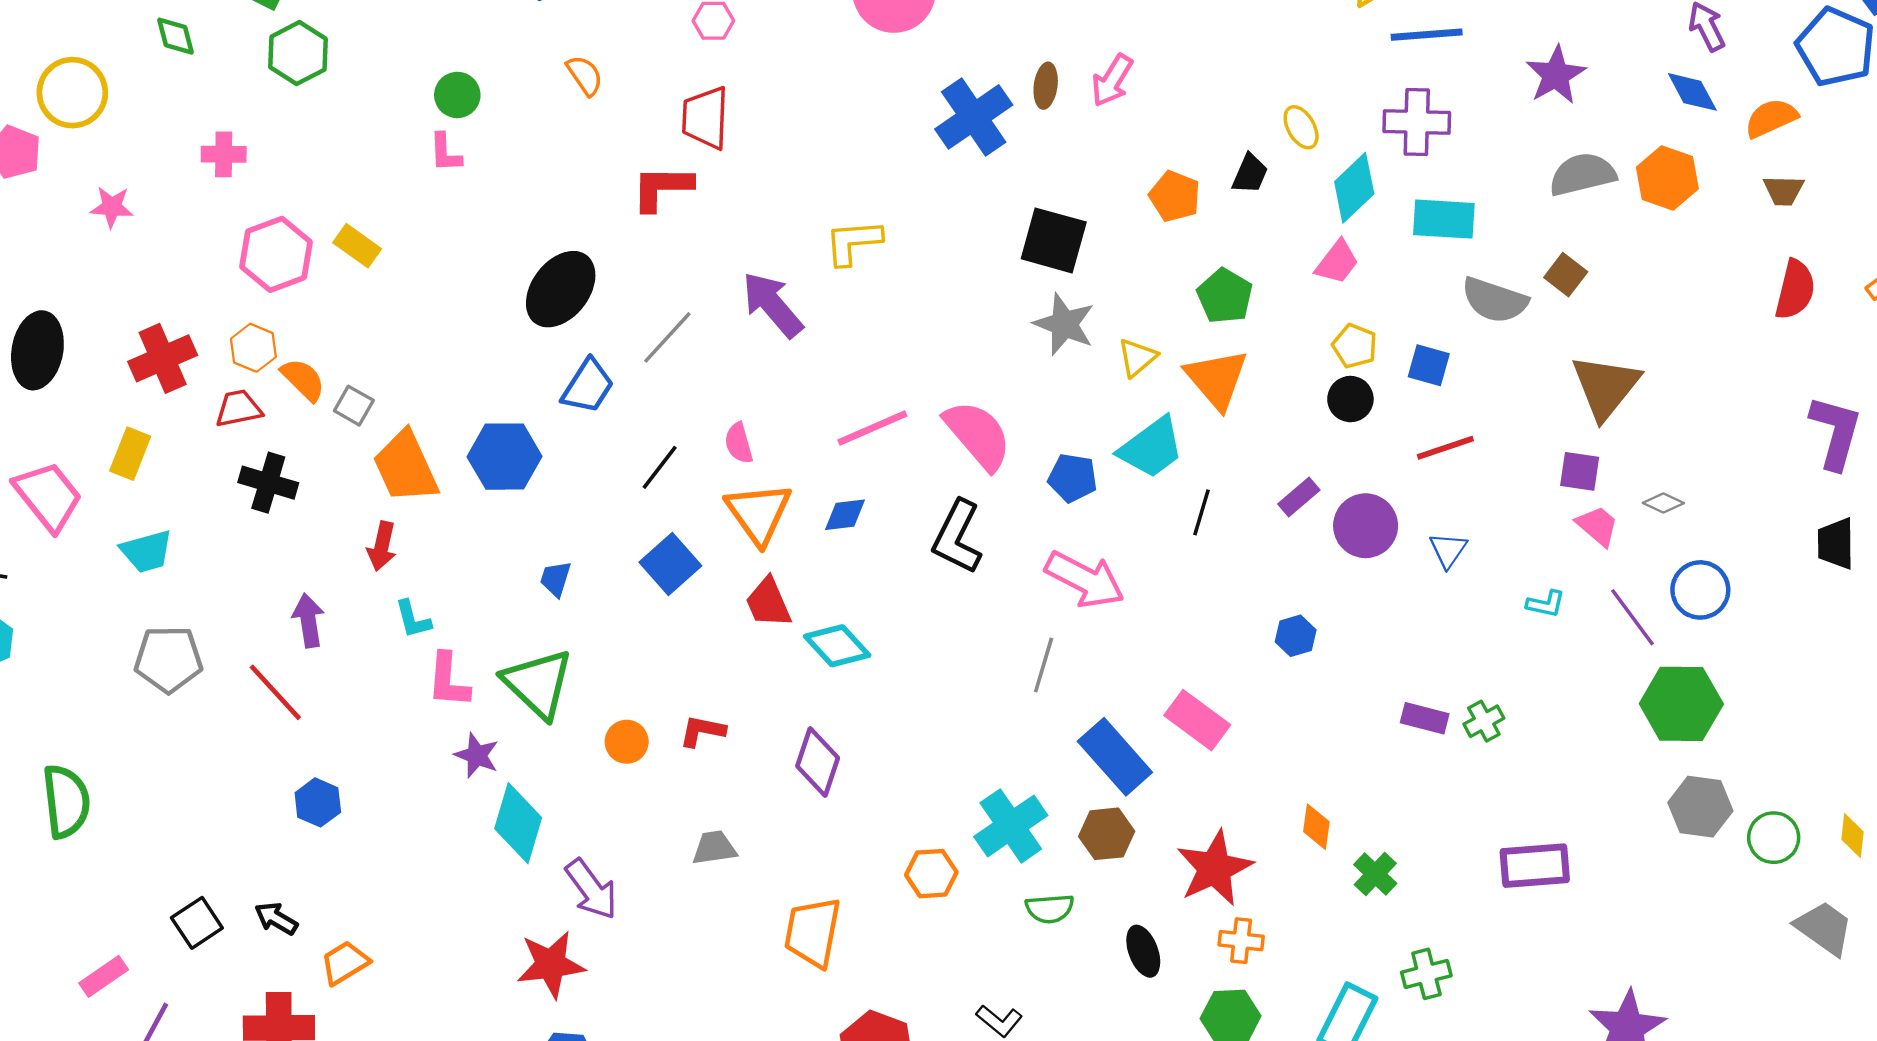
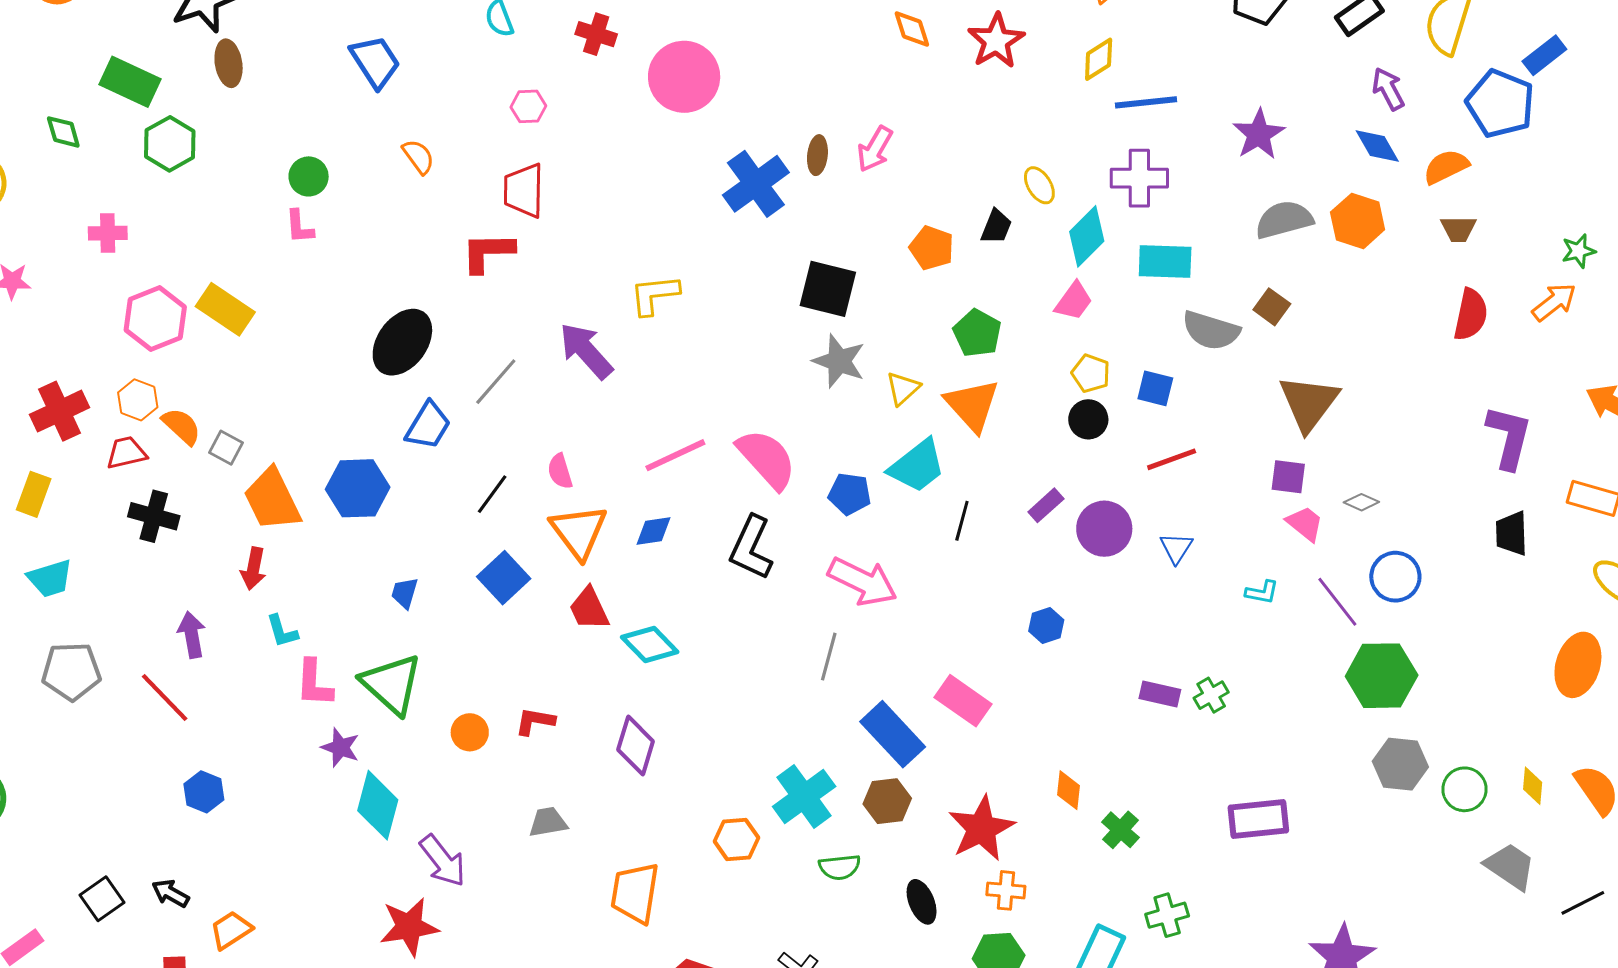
yellow rectangle: (357, 246) -> (225, 309), size x1.4

